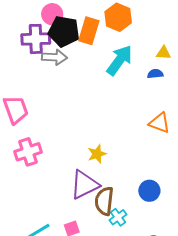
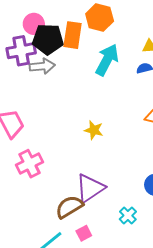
yellow star: (97, 154) -> (94, 130), moved, turned -30
brown semicircle: (104, 201) -> (69, 207), moved, turned 60

